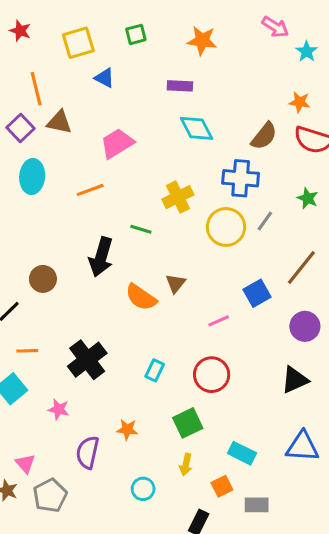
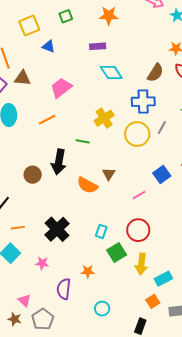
brown circle: (43, 279) -> (33, 175), moved
green square: (188, 423) -> (117, 253), moved
cyan rectangle: (242, 453) -> (163, 279), turned -48
yellow arrow: (186, 465) -> (141, 264), moved, size x1.5

